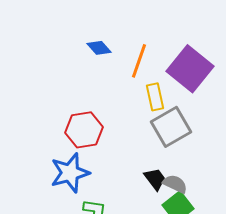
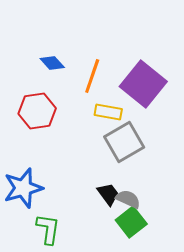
yellow rectangle: (155, 97) -> (108, 112), turned -68
red hexagon: (84, 130) -> (37, 111), moved

